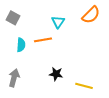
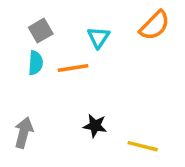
gray square: (13, 18) -> (41, 31), moved, turned 32
cyan semicircle: (21, 45) -> (36, 63), moved

